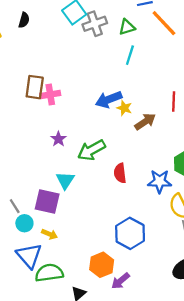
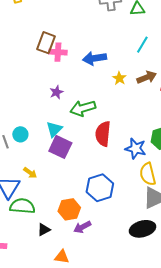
cyan line: (130, 55) -> (142, 45), moved
blue arrow: (109, 99) -> (95, 58), moved
brown arrow: (145, 122) -> (147, 77), moved
red semicircle: (120, 173) -> (103, 134), size x1.4
purple square: (47, 202) -> (60, 147), moved
cyan circle: (24, 223) -> (20, 134), moved

